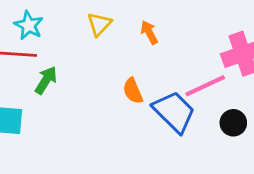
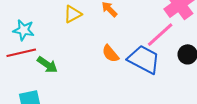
yellow triangle: (99, 24) -> (73, 14), turned 36
green arrow: (46, 80) -> (47, 65), turned 110

